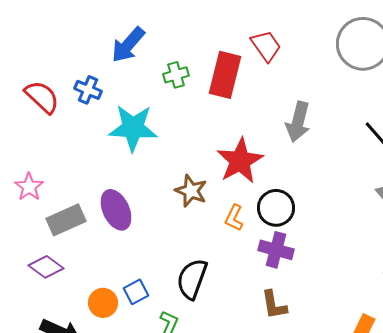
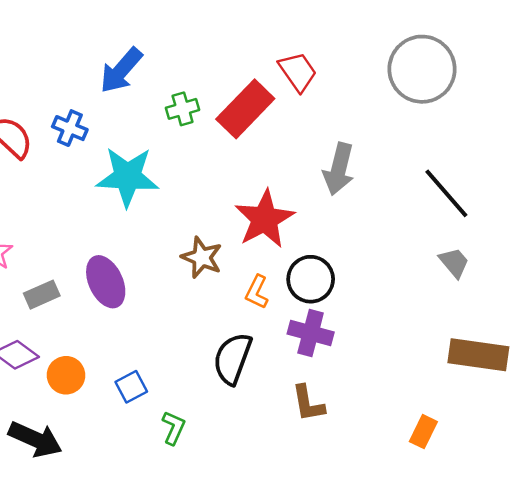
red rectangle: (225, 75) -> (245, 109), turned 30
gray rectangle: (66, 220) -> (42, 295), size x0.7
black semicircle: (192, 279) -> (232, 359), moved
orange circle: (103, 303) -> (66, 375), moved

